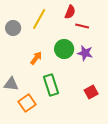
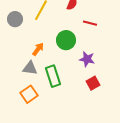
red line: (82, 26) -> (90, 23), moved
purple star: (85, 53) -> (87, 59), moved
gray triangle: (11, 84) -> (30, 68), moved

